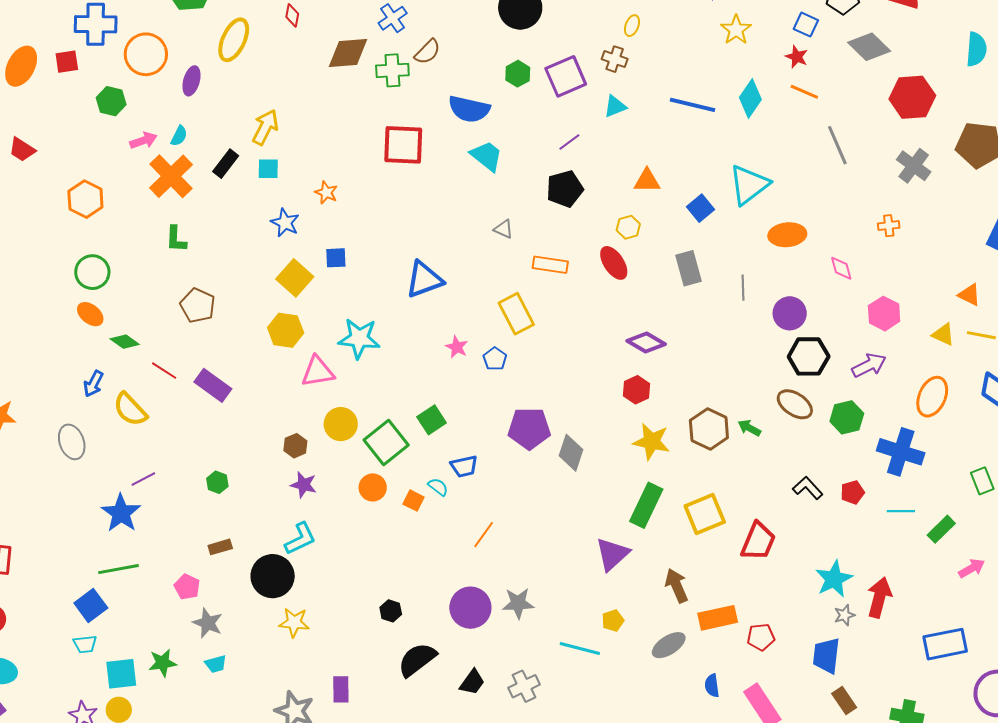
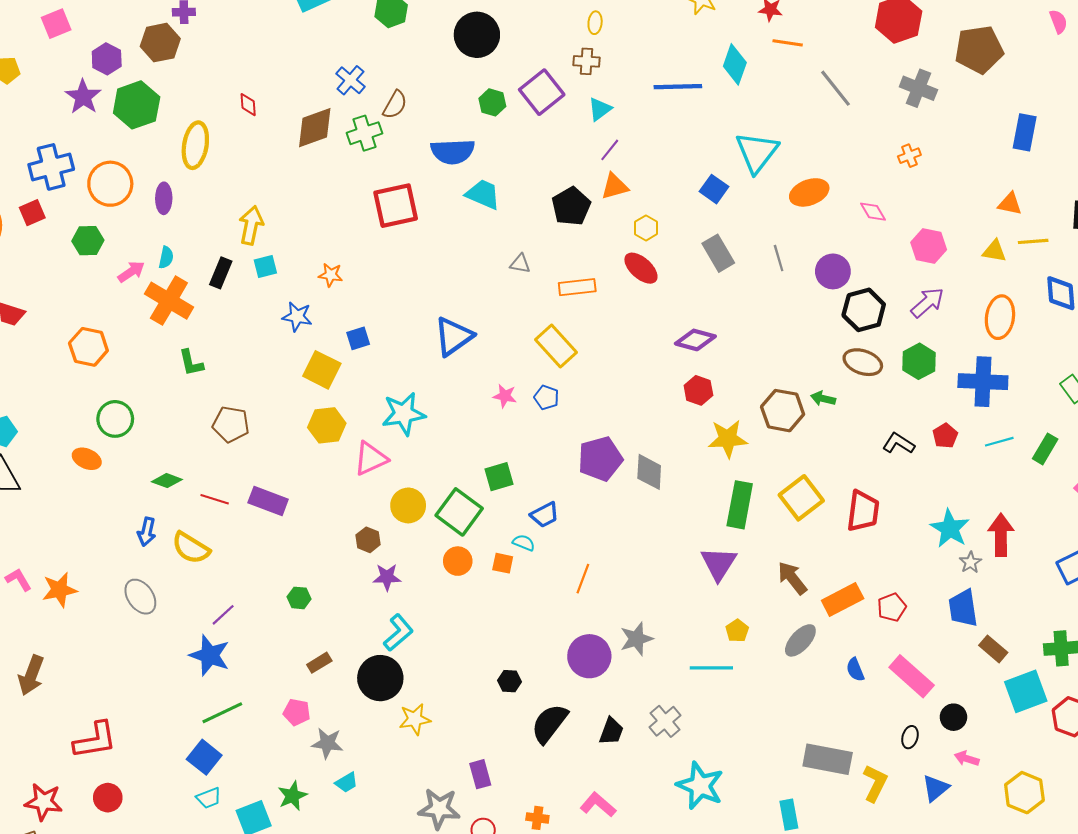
purple line: (569, 142) -> (610, 150), moved
orange triangle: (647, 181) -> (615, 186), moved
orange ellipse: (90, 314) -> (87, 459), moved
green square: (432, 420) -> (499, 477), turned 32

